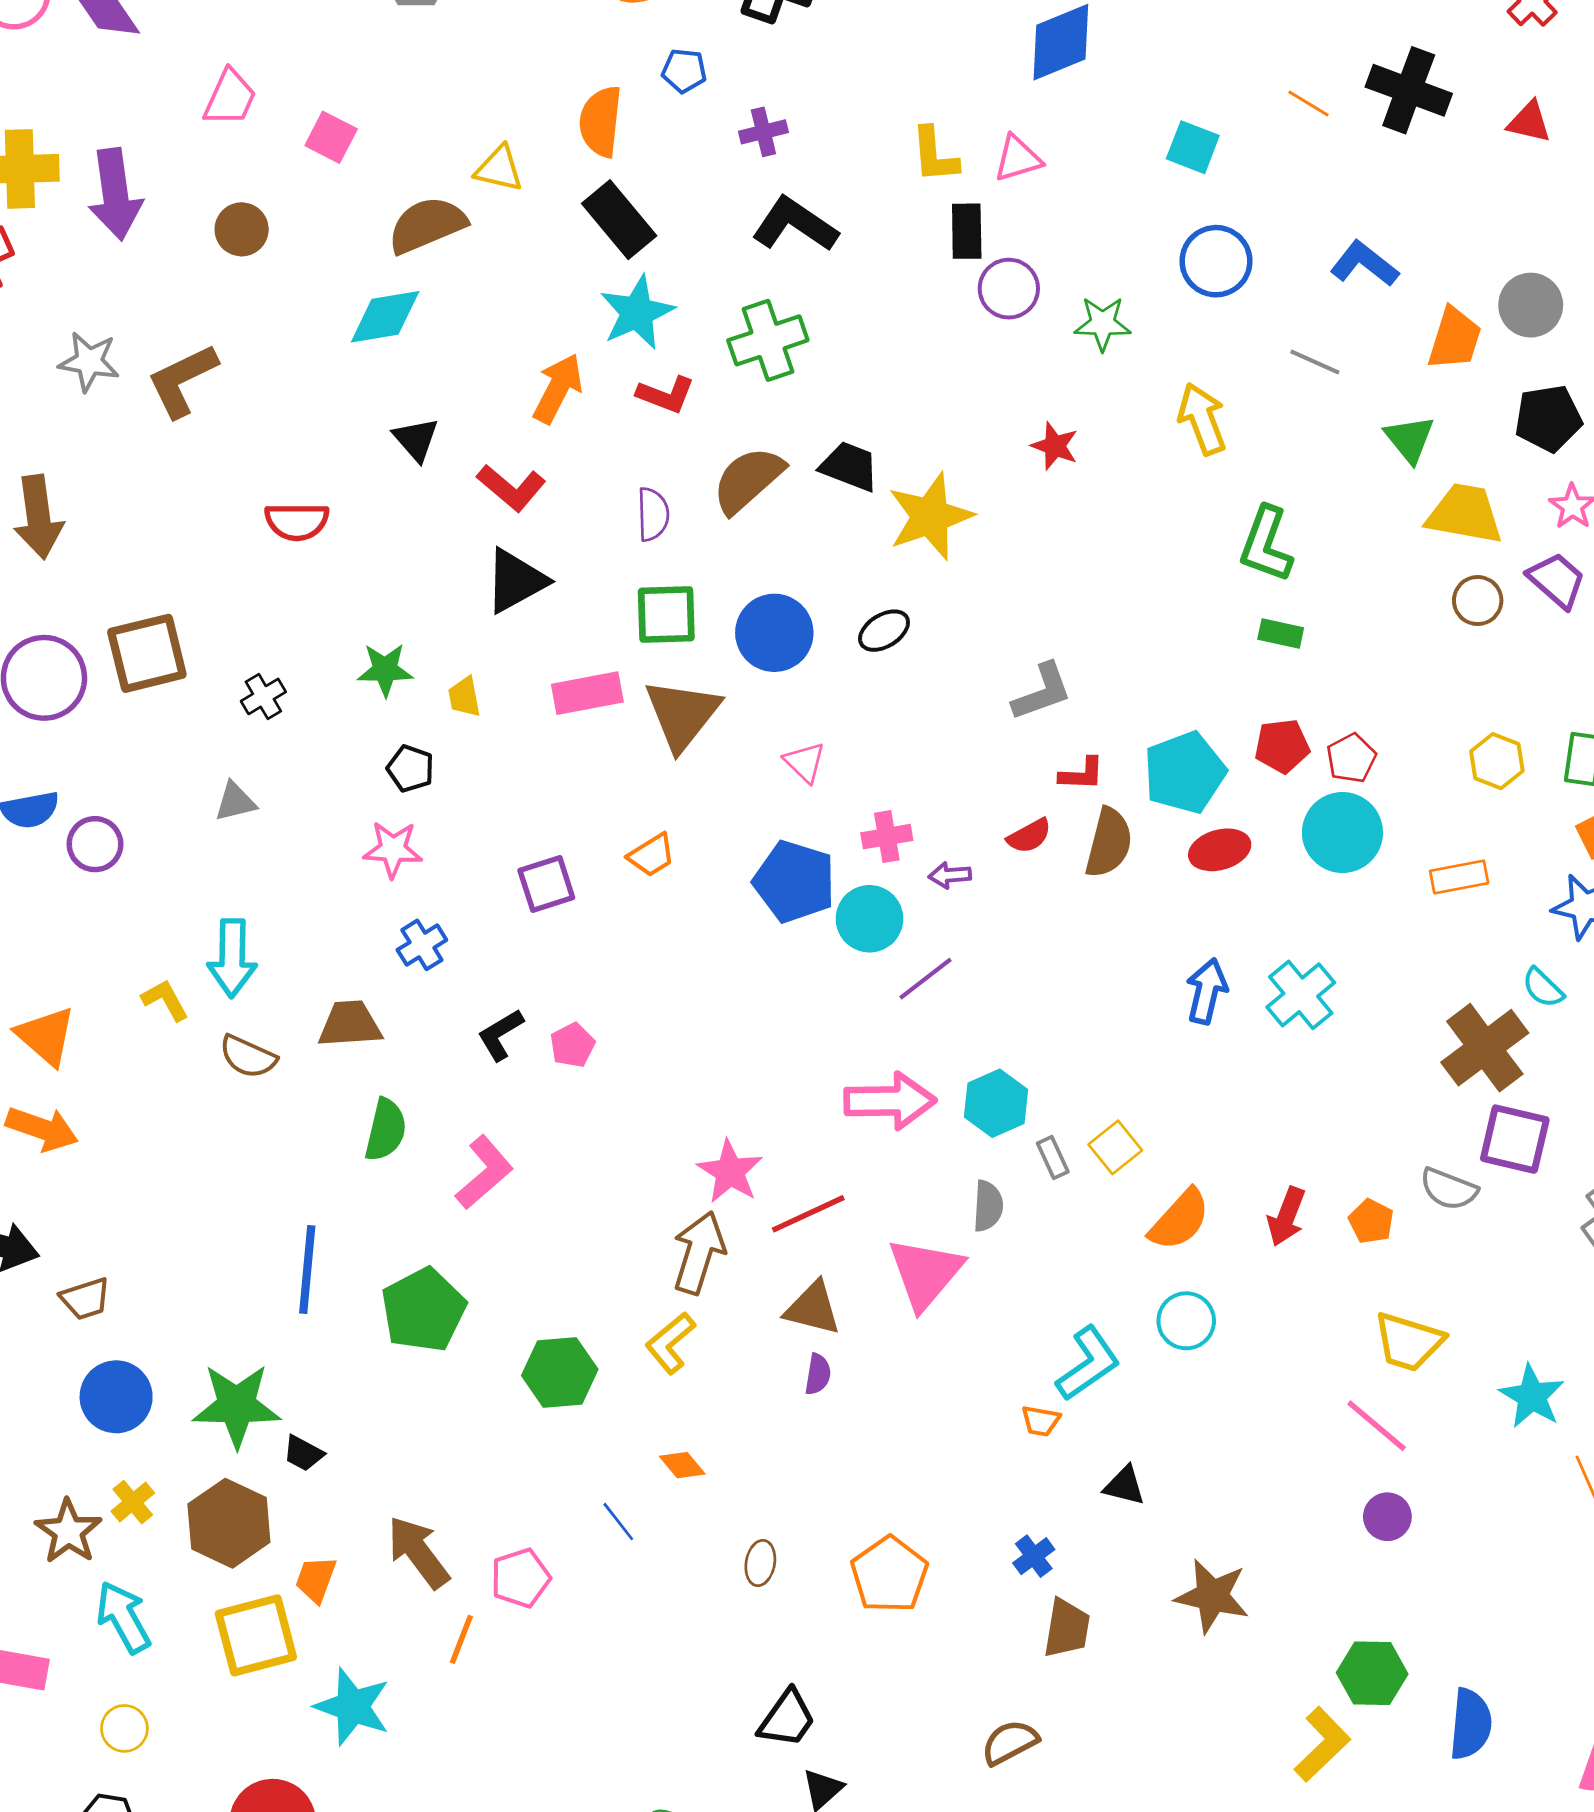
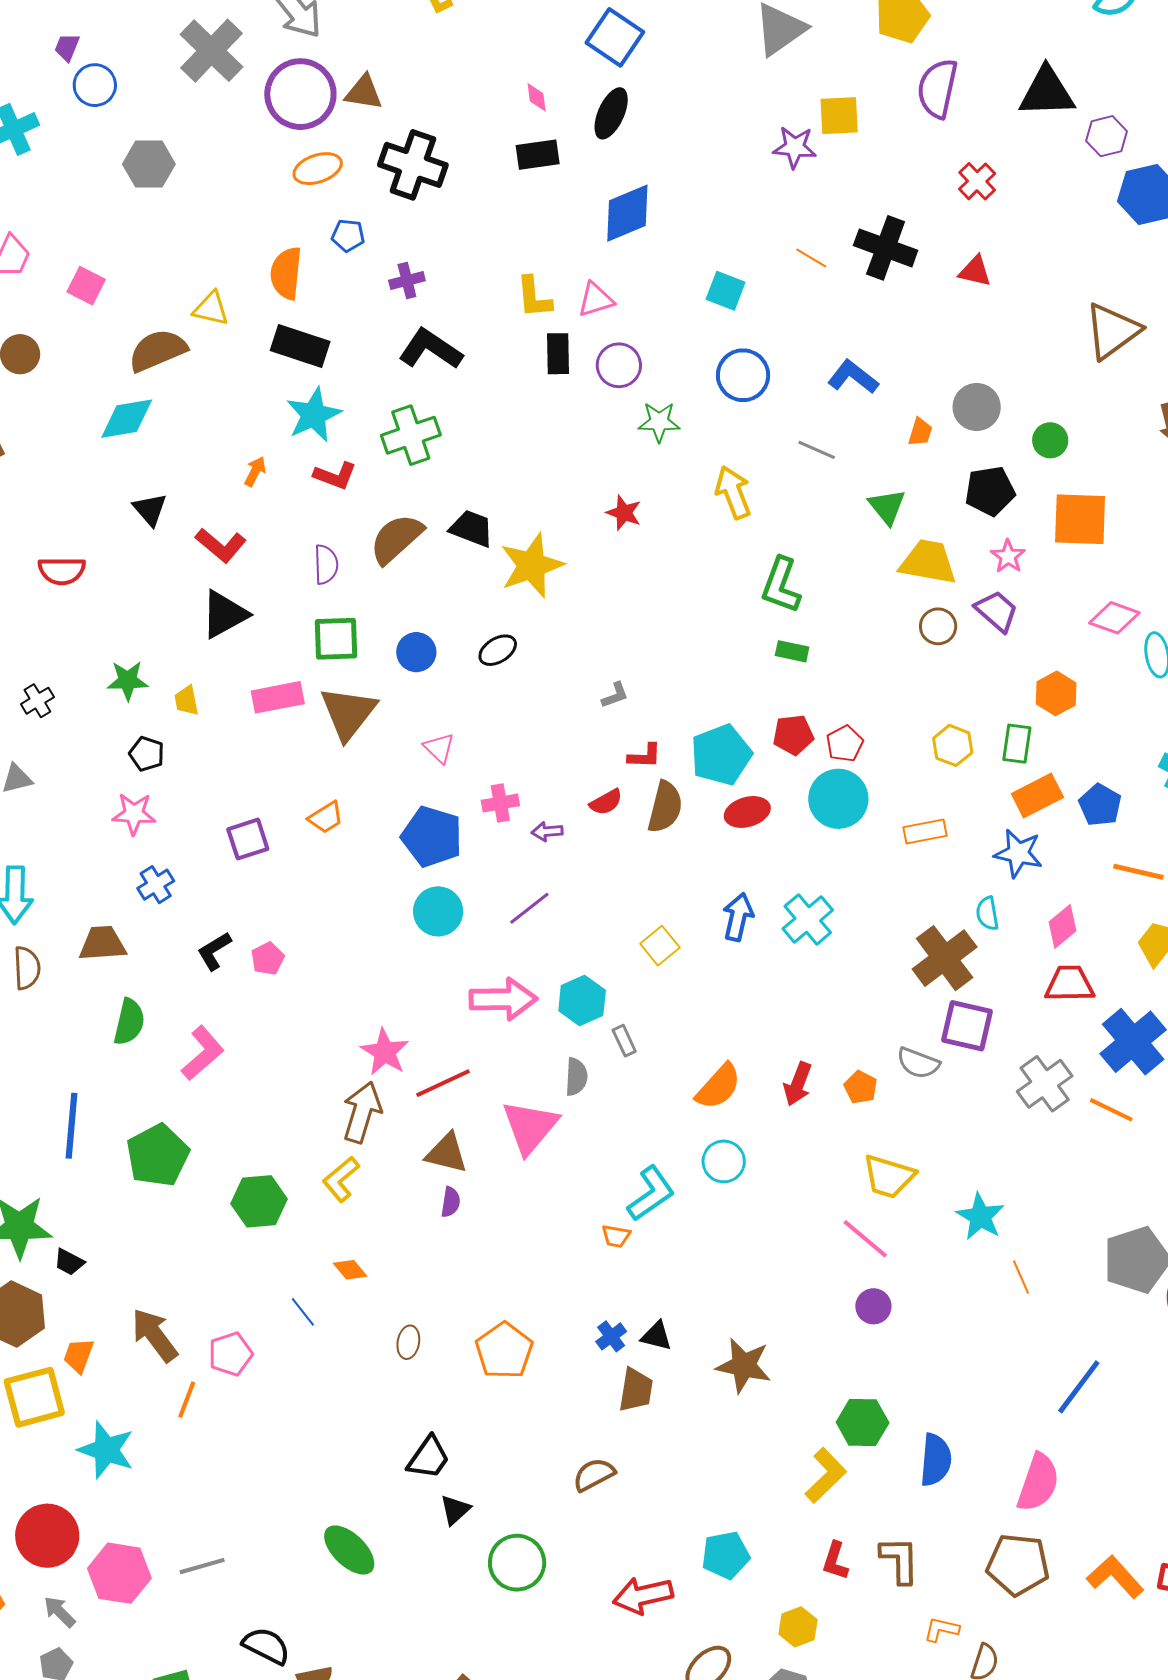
black rectangle: (619, 220) -> (300, 346), turned -32
purple circle: (1009, 289) -> (619, 365), moved
orange trapezoid: (1455, 339) -> (920, 432), size x0.6
orange arrow: (558, 388) -> (255, 471), size x0.6
blue circle: (774, 633) -> (416, 652), size x0.7
gray L-shape: (1042, 692) -> (615, 695), size x0.6
cyan circle: (869, 919) -> (438, 911), moved
cyan semicircle: (1543, 988) -> (987, 913), turned 36
brown semicircle: (248, 1057) -> (27, 968), turned -117
yellow square: (1115, 1147) -> (660, 946), moved
black triangle: (1124, 1486) -> (656, 1336), moved

